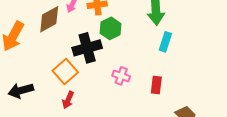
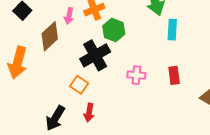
orange square: (65, 72) -> (79, 85), size x0.7
black arrow: (21, 91) -> (55, 118), moved, turned -30

